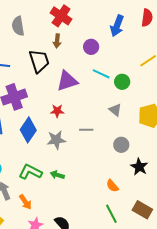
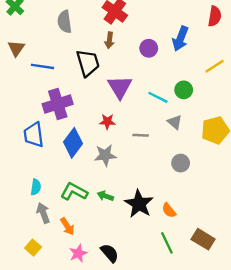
blue arrow: (117, 26) -> (180, 39), moved
cyan line: (101, 74) -> (158, 97), moved
purple triangle: (67, 81) -> (120, 87), turned -45
gray line: (86, 130) -> (141, 135), moved
black star: (139, 167) -> (139, 204), moved, size x1.4

